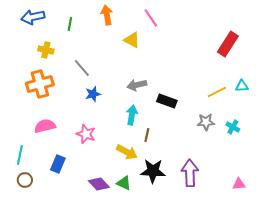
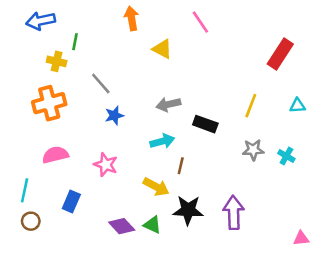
pink line: (151, 18) -> (200, 22), moved
green line: (70, 24) -> (75, 42), moved
yellow line: (217, 92) -> (251, 106), moved, turned -42
cyan arrow: (132, 115) -> (162, 141), turned 66
pink triangle: (239, 184) -> (301, 238), moved

